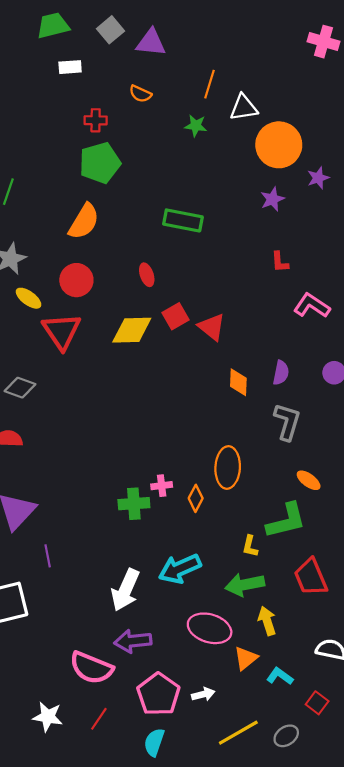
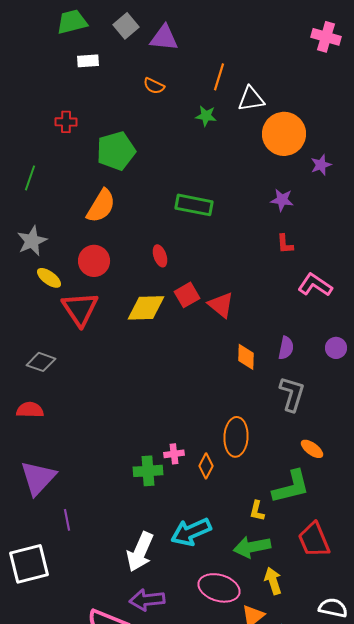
red cross: (96, 120) -> (66, 122), moved
purple star: (272, 199) -> (282, 200), moved, turned 30

